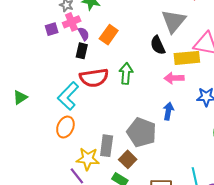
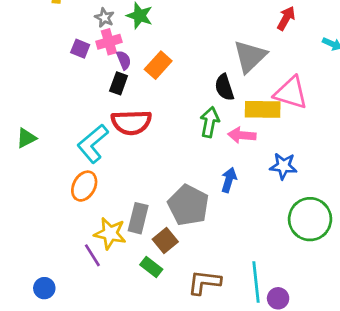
purple square: (52, 29) -> (80, 49), turned 32
green arrow: (126, 73) -> (210, 122), moved

